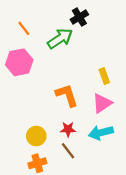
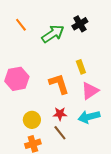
black cross: (79, 17) -> (80, 24), moved
pink hexagon: (19, 62) -> (17, 79), moved
yellow rectangle: (104, 76) -> (81, 67), moved

